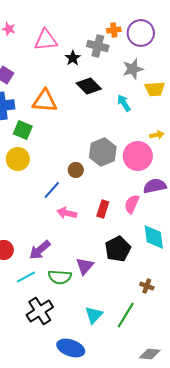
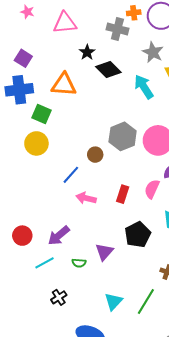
black star: (73, 58) -> (87, 52), moved
gray star: (133, 69) -> (153, 52), turned -30
cyan arrow: (124, 103) -> (144, 87), size x1.4
green semicircle: (60, 277) -> (79, 263), size x0.6
black cross: (40, 311) -> (59, 297), size x0.6

